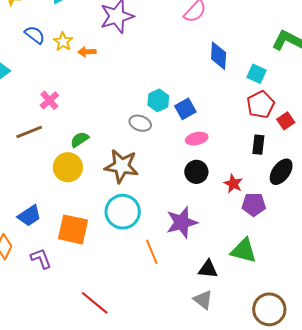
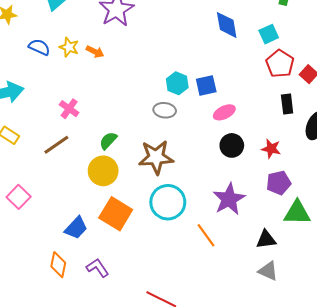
orange arrow: (87, 52) -> (95, 52), turned -138
cyan square: (257, 74) -> (269, 34), turned -36
blue square: (185, 109) -> (206, 86), turned 30
purple pentagon: (254, 204) -> (279, 183), moved
orange square: (73, 229) -> (116, 214), moved, turned 32

